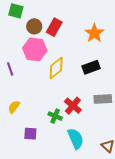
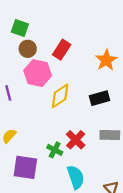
brown circle: (34, 26) -> (28, 49), moved
purple square: (30, 134) -> (25, 167), size x1.6

